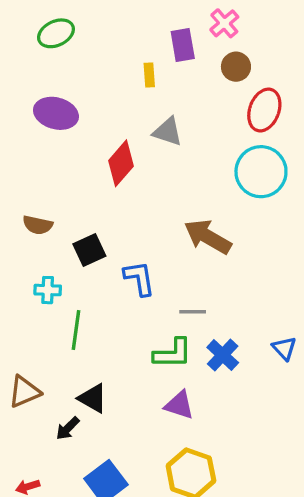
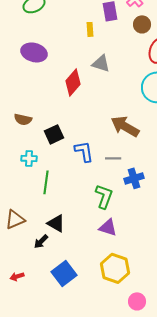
gray line: (193, 312) -> (113, 158), moved
green L-shape: (173, 353) -> (104, 196), turned -70
blue cross: (223, 355) -> (134, 178), moved, turned 30

